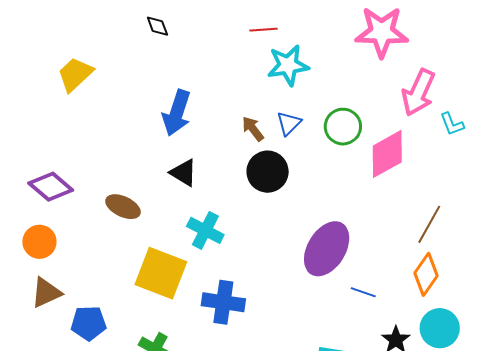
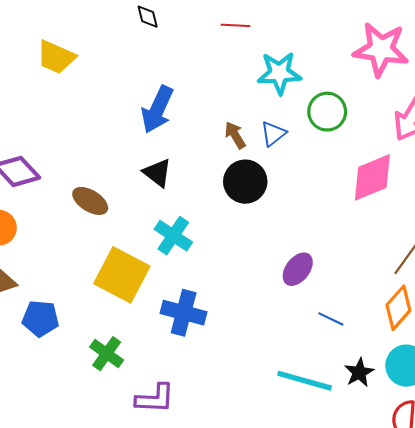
red line: (264, 30) -> (235, 25), moved
yellow trapezoid: (75, 74) -> (56, 57), turned -120
green circle: (343, 127) -> (327, 112), moved
purple ellipse: (327, 249) -> (298, 269), size x0.6

